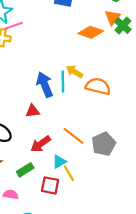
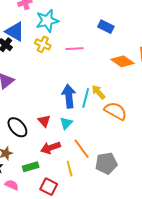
pink line: (13, 26) -> (75, 49), moved
red triangle: (33, 111) -> (44, 121), moved, turned 40
cyan triangle: (59, 162) -> (66, 123), moved, turned -32
yellow line: (69, 173) -> (70, 169), moved

